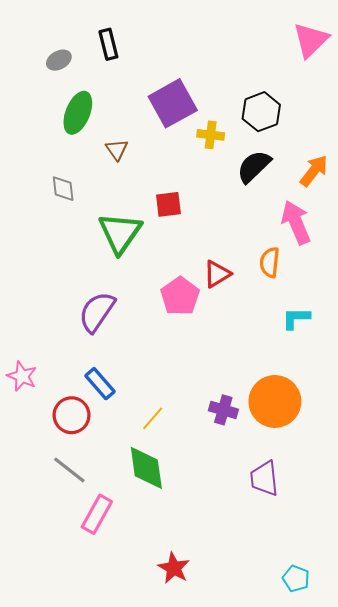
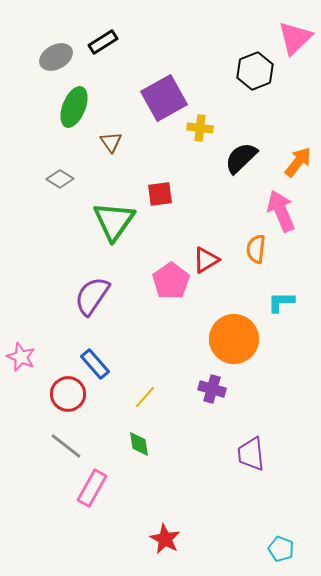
black rectangle: (108, 44) -> (103, 42), turned 72
gray ellipse: (59, 60) -> (56, 57), size x1.4
black hexagon: (261, 112) -> (255, 71), moved
gray diamond: (63, 189) -> (60, 179), turned -52
orange circle: (275, 401) -> (234, 339), moved
green diamond: (146, 468) -> (139, 444), size x0.6

